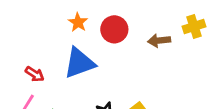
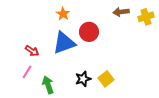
red circle: (114, 29) -> (89, 32), moved
brown arrow: (159, 41) -> (121, 12), moved

